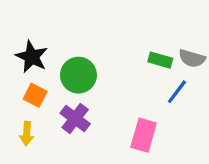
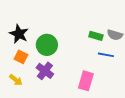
blue line: (177, 92) -> (106, 55), turned 63
yellow arrow: (27, 134) -> (16, 80), turned -56

